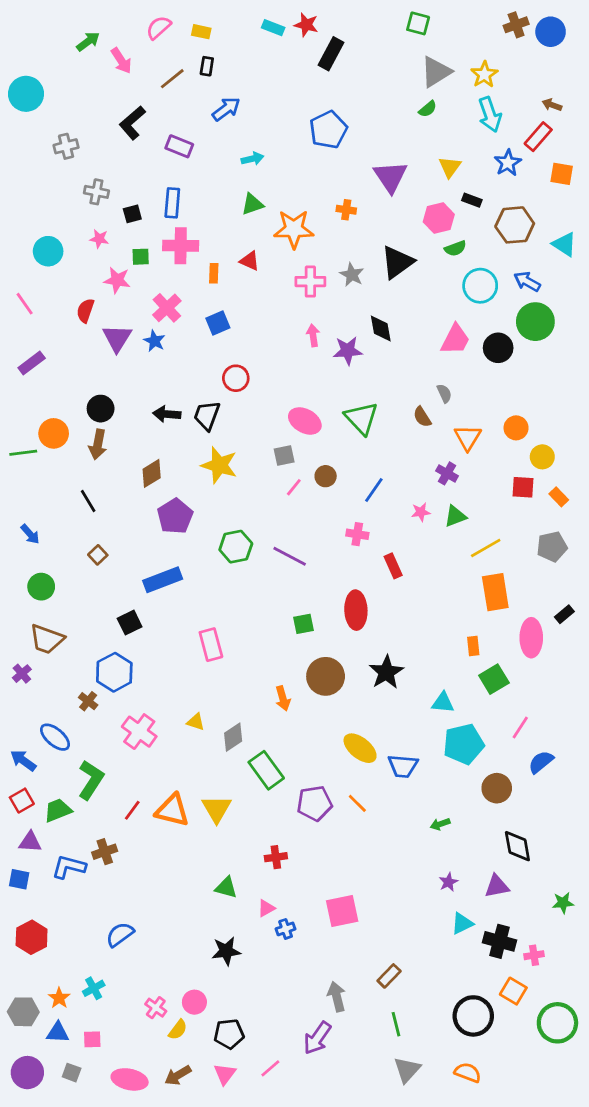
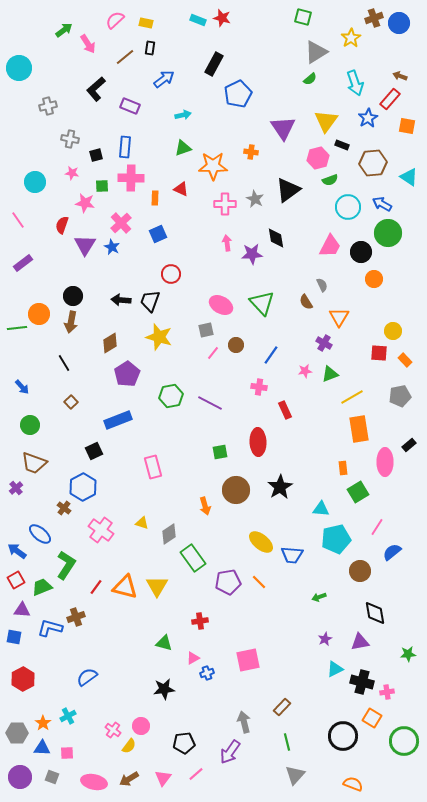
black rectangle: (331, 54) -> (214, 64), moved
yellow star: (484, 75) -> (351, 38), moved
yellow triangle: (450, 167) -> (326, 121), size x1.4
orange circle: (516, 428) -> (374, 279), moved
black pentagon: (229, 1034) -> (184, 743), moved
orange semicircle: (468, 1073) -> (353, 784), moved

